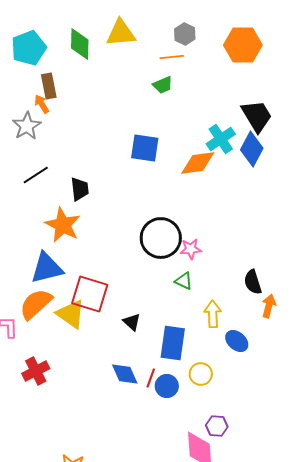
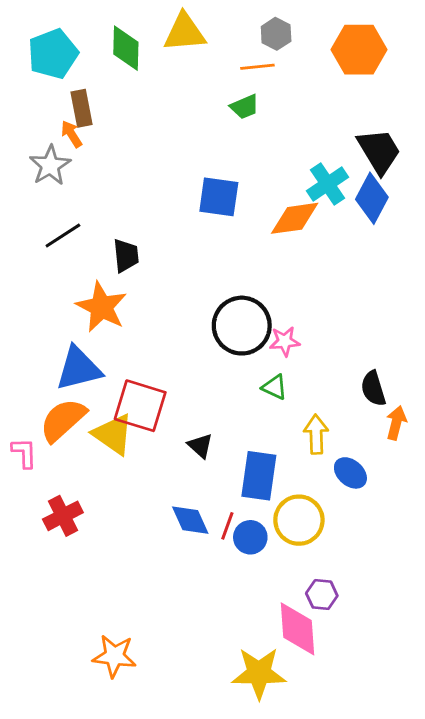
yellow circle: (201, 374) -> (299, 520), size x1.5

